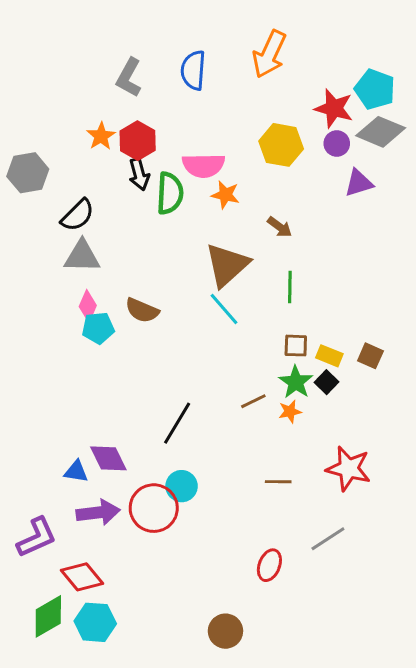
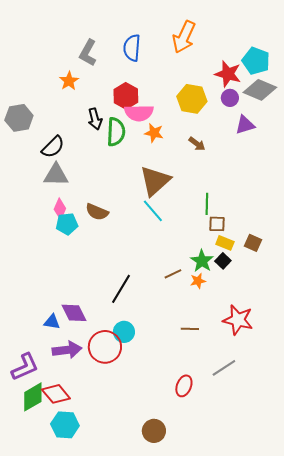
orange star: (101, 136) -> (69, 81), moved
red hexagon: (138, 141) -> (126, 96), moved
brown arrow: (280, 227) -> (197, 144), moved
green line: (290, 287) -> (207, 204), moved
brown square: (296, 346) -> (217, 224), moved
green diamond: (48, 616) -> (33, 397), moved

